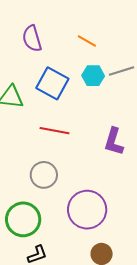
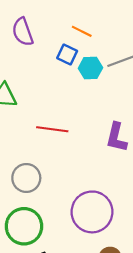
blue square: (52, 83) -> (67, 55), moved, size x0.6
gray circle: (44, 175) -> (26, 178), moved

